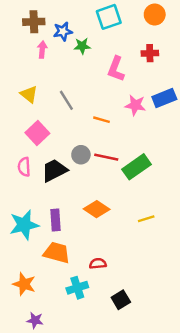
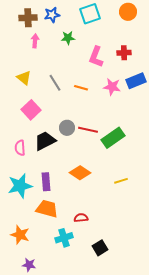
blue star: (63, 31) -> (52, 15), moved
red cross: (150, 53) -> (124, 53), moved
orange line: (101, 120) -> (81, 88), moved
pink semicircle: (24, 167) -> (20, 148), moved

